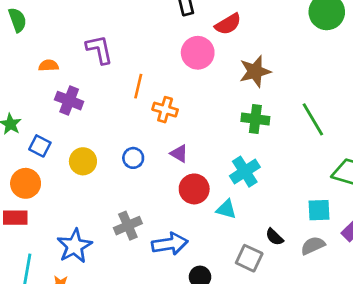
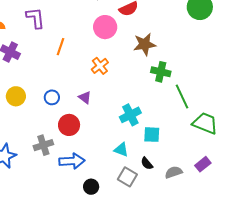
orange cross: (165, 110) -> (100, 66), moved, turned 30
green cross: (255, 119) -> (161, 72), moved
green line: (313, 119) -> (182, 96), moved
red circle: (194, 189) -> (69, 125), moved
cyan triangle: (226, 209) -> (121, 150), moved
cyan square: (319, 210) -> (152, 135), moved

